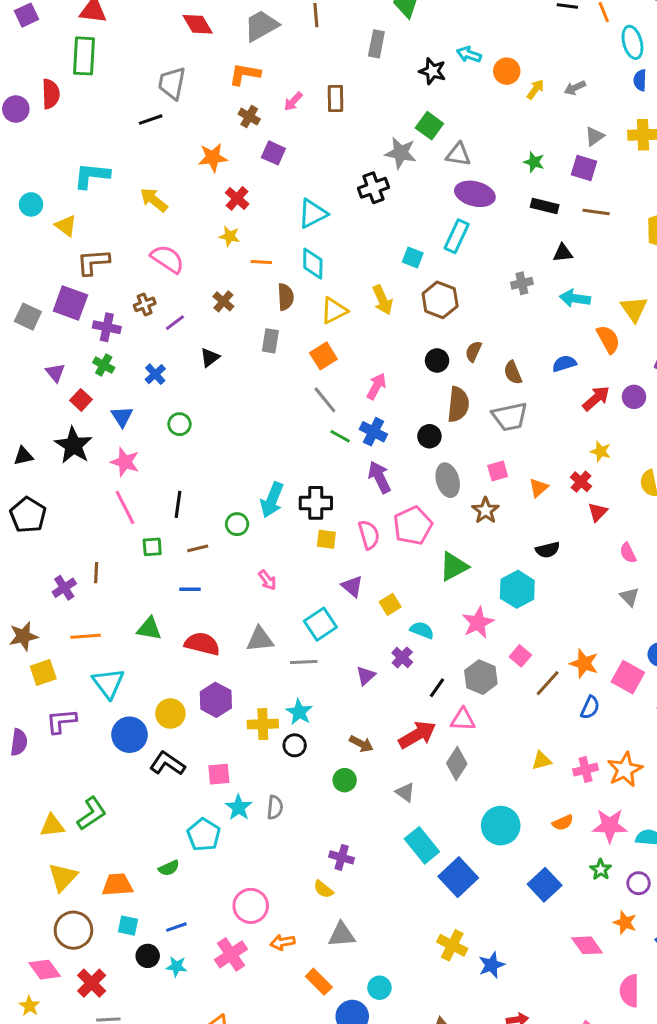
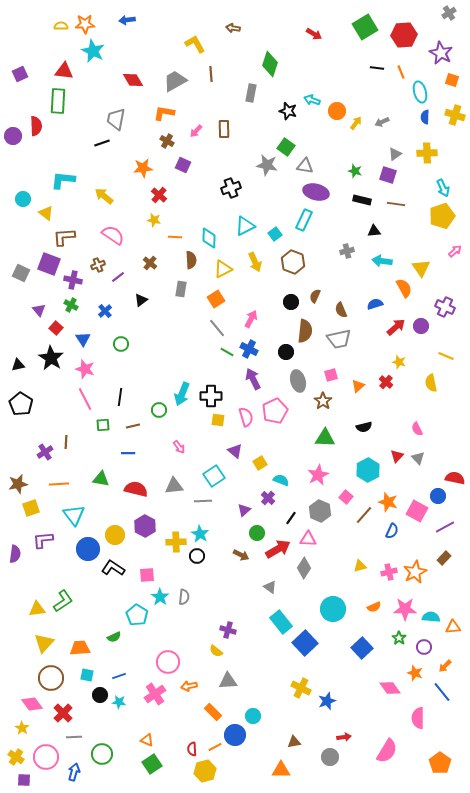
black cross: (373, 188) -> (231, 188), moved
cyan triangle: (313, 214) -> (245, 226), moved
cyan square: (413, 257) -> (275, 234), turned 32
red triangle: (598, 512) -> (397, 456), moved
green triangle: (454, 567) -> (325, 438), moved, turned 30
cyan hexagon: (517, 589) -> (368, 470), moved
green circle: (345, 780) -> (257, 533), moved

